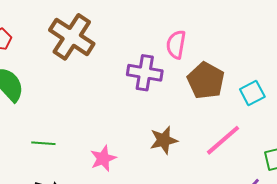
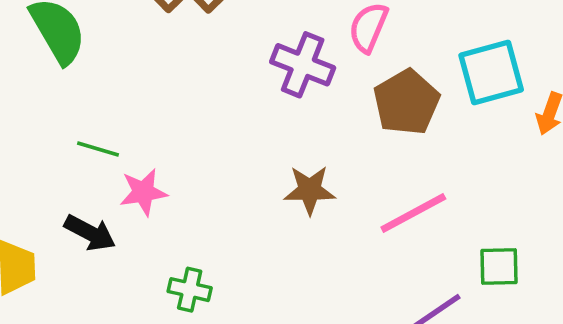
cyan square: (252, 93) -> (491, 72), moved, size x1.5
pink star: (103, 158) -> (143, 192), moved

